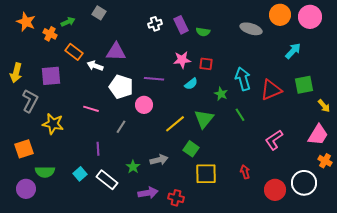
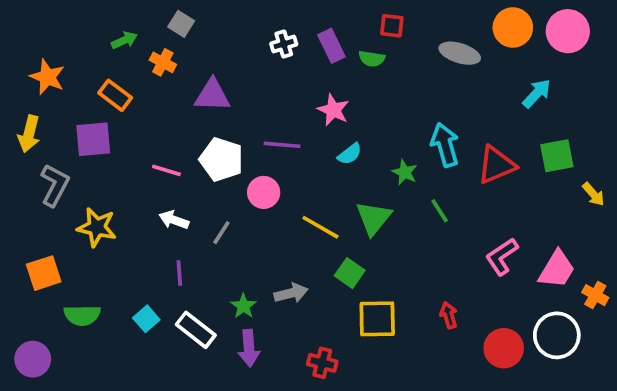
orange star: (26, 22) -> (47, 77), moved
orange cross: (50, 34) -> (163, 62), moved
orange rectangle: (74, 52) -> (115, 95), moved
pink star: (182, 60) -> (333, 110), turned 30
red square: (206, 64) -> (392, 26), moved
white arrow: (95, 66) -> (174, 220), moved
pink line: (91, 109) -> (166, 170), moved
yellow line: (175, 124) -> (320, 227), turned 70
pink trapezoid: (318, 135) -> (557, 269), moved
purple circle: (26, 189) -> (33, 359), moved
purple arrow: (148, 193) -> (249, 348), moved, turned 96

